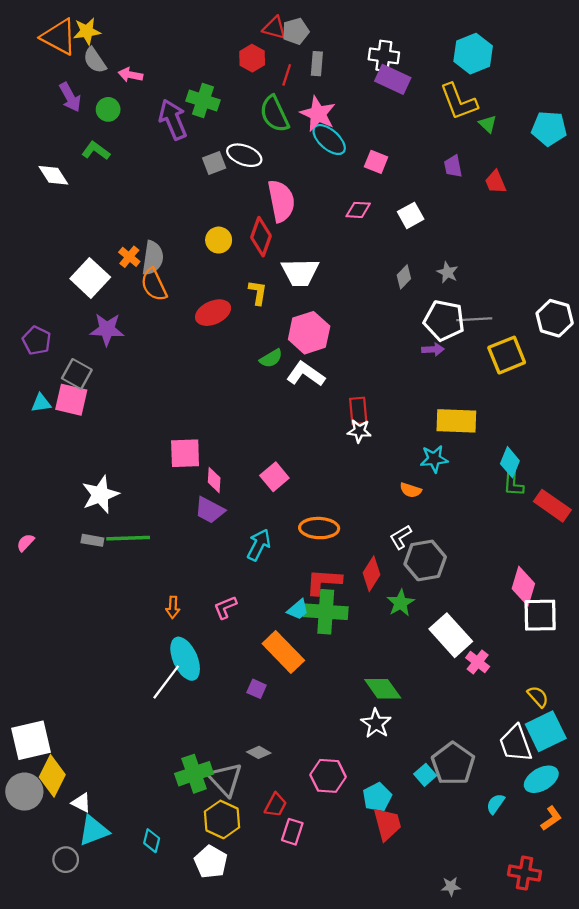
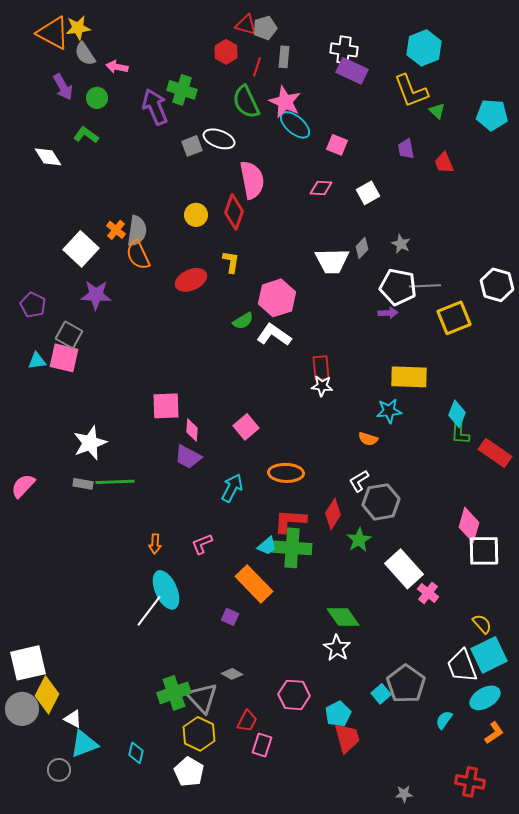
white trapezoid: (300, 272) -> (332, 261), moved
pink semicircle: (25, 543) -> (23, 486), size x1.5

